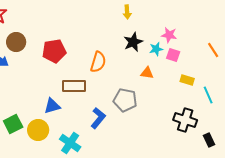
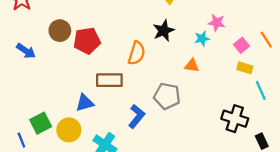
brown circle: (16, 42) -> (60, 31), moved
black star: (133, 42) -> (164, 31), moved
pink square: (173, 55) -> (241, 45), moved, turned 32
yellow rectangle: (187, 80) -> (245, 68), moved

